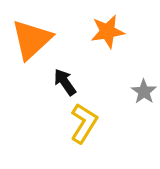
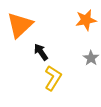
orange star: (108, 32) -> (86, 20), moved

